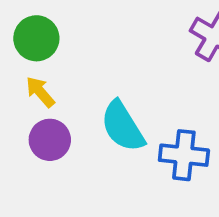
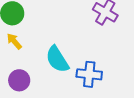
purple circle: (50, 140) -> (19, 80), moved

